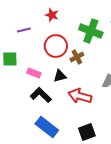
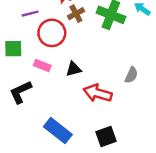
red circle: (56, 46) -> (52, 33), moved
brown cross: (77, 57) -> (76, 14), moved
black L-shape: (41, 95) -> (20, 92), moved, turned -70

